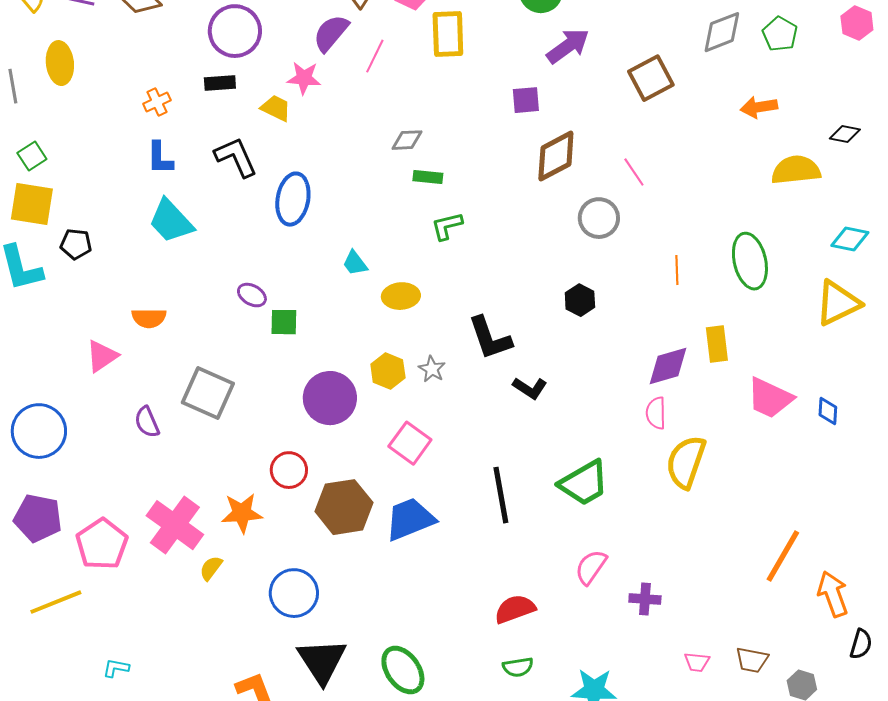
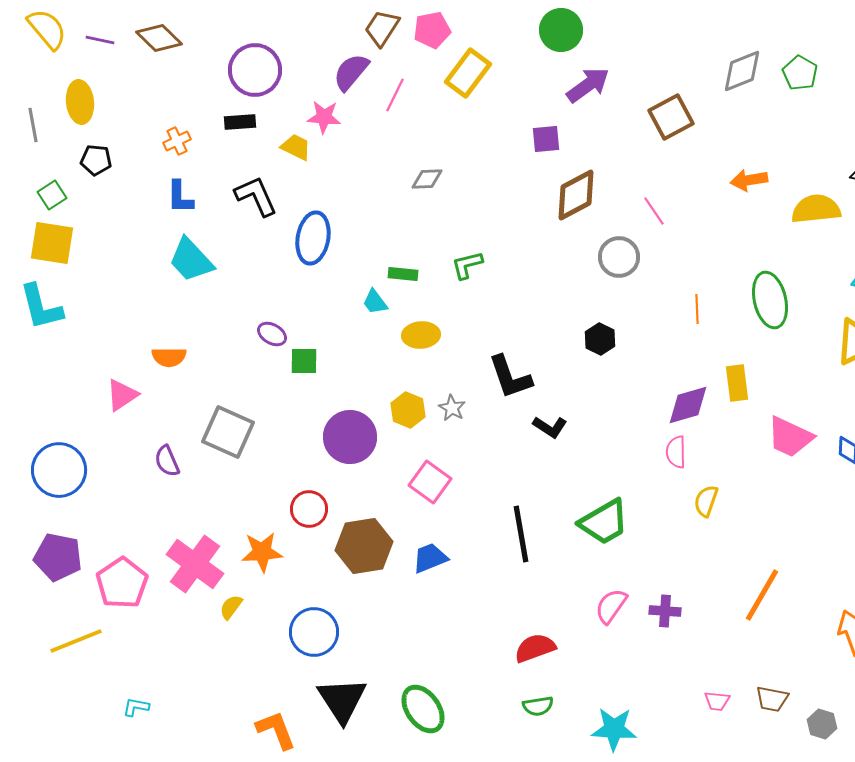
yellow rectangle: (448, 34) -> (468, 73), turned 39
orange arrow: (759, 107) -> (749, 180), moved
green rectangle: (428, 177) -> (403, 274), moved
black pentagon: (76, 244) -> (96, 160), moved
yellow semicircle: (686, 462) -> (706, 501), size x0.6
blue trapezoid: (410, 519) -> (430, 558), size x0.7
orange line: (783, 556) -> (762, 595), moved
purple cross: (645, 599) -> (665, 611), moved

